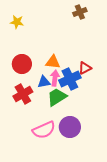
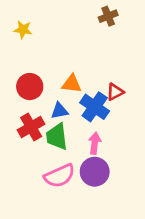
pink arrow: (55, 78) -> (95, 143), moved
blue cross: (70, 79) -> (95, 107), turned -30
green trapezoid: (57, 97) -> (57, 137), moved, turned -65

